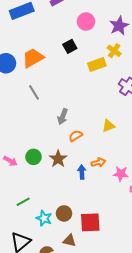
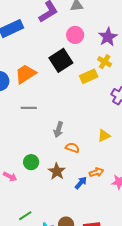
black square: (70, 46) -> (61, 60), size x1.6
gray line: (34, 92) -> (29, 108), turned -56
orange semicircle: (76, 136) -> (72, 148), turned 56
green circle: (33, 157) -> (31, 162), moved
blue arrow: (82, 172) -> (81, 183), turned 48

